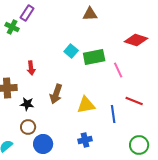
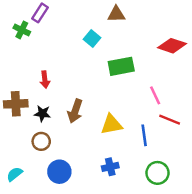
cyan square: (71, 51) -> (92, 38), moved
pink line: (118, 70) -> (155, 95), moved
black star: (27, 104) -> (42, 114), moved
brown circle: (28, 127) -> (41, 141), moved
green circle: (139, 145) -> (157, 173), moved

